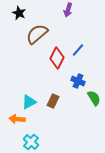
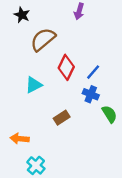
blue line: (78, 50) -> (93, 72), moved
brown rectangle: (53, 101) -> (62, 118), turned 32
cyan triangle: (29, 102) -> (34, 85), moved

